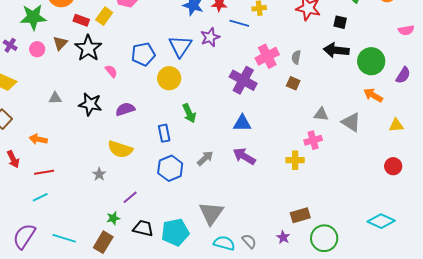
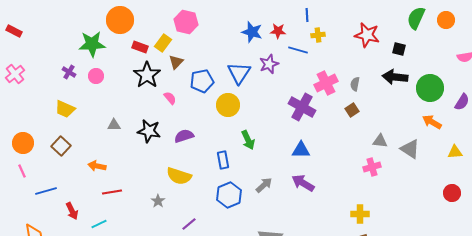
brown triangle: (60, 43) -> (176, 62), moved
brown square: (293, 83) -> (352, 110), turned 32
red arrow: (13, 159) -> (72, 211), moved
yellow cross: (295, 160) -> (360, 214), moved
red line: (44, 172) -> (112, 192), moved

